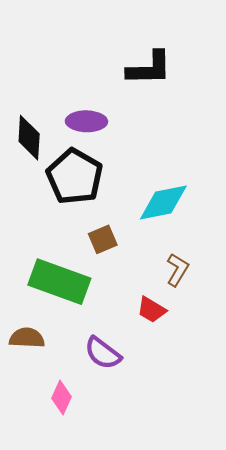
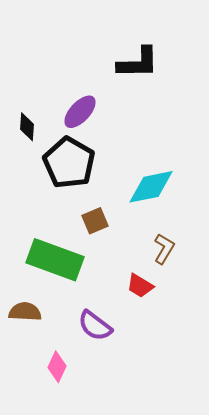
purple ellipse: (86, 121) -> (80, 112), turned -48
black diamond: (29, 138) -> (27, 127), size x0.7

